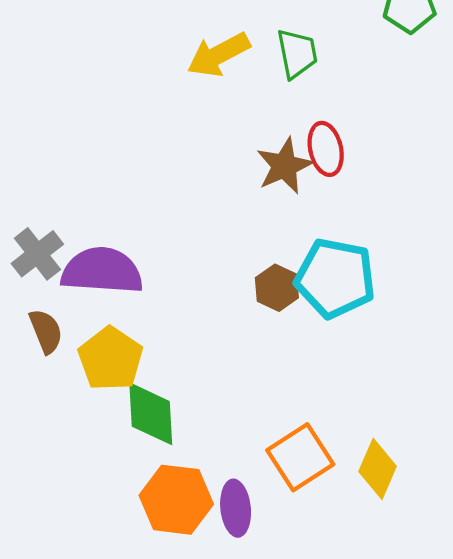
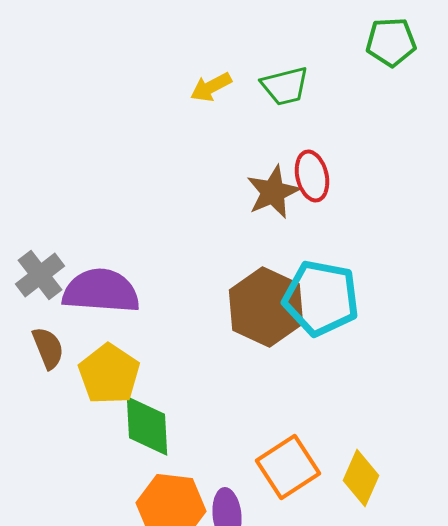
green trapezoid: (297, 54) -> (285, 86), turned 87
yellow arrow: (219, 55) -> (211, 87), size x0.7
brown hexagon: (277, 288) -> (266, 307), size x1.8

